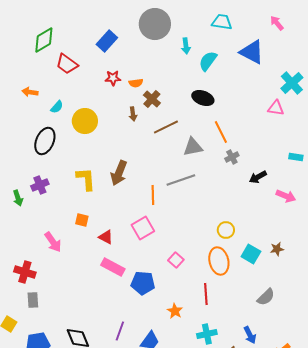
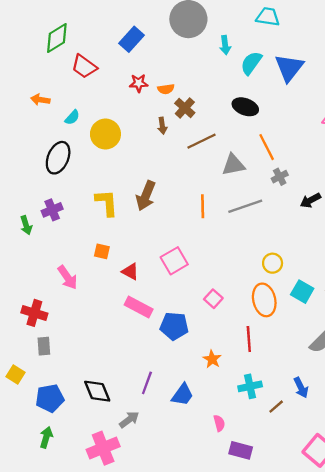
blue triangle: (252, 52) -> (289, 68), moved, turned 40
gray line: (181, 180) -> (245, 206), moved
orange line: (153, 195) -> (203, 206), moved

